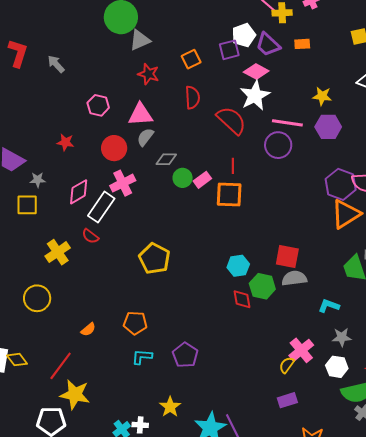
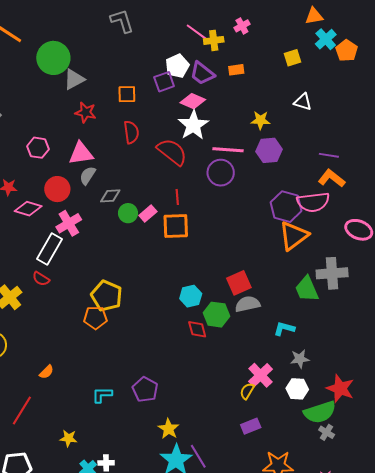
orange square: (191, 59) -> (127, 94), turned 30
pink diamond: (79, 192) -> (28, 209), moved, turned 52
red square: (287, 257) -> (239, 283), turned -30
orange pentagon: (135, 323) -> (95, 318), moved
yellow star: (75, 394) -> (68, 438), moved, size x0.6
yellow star: (170, 407) -> (169, 429), moved

